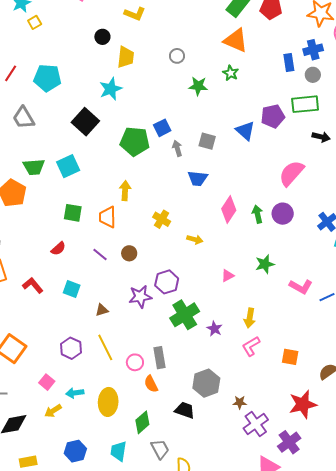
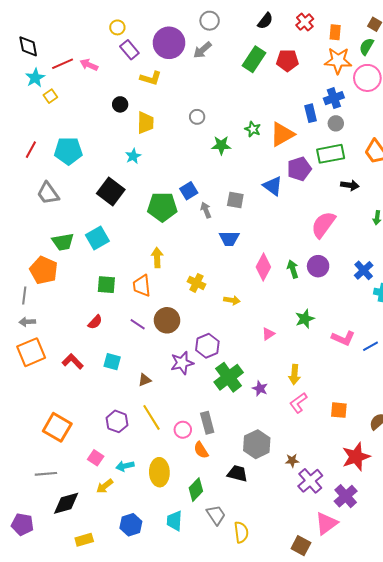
orange triangle: (236, 40) -> (282, 134), moved, turned -48
cyan star: (111, 89) -> (133, 156), size x0.7
brown circle: (129, 253) -> (167, 320), size x1.6

